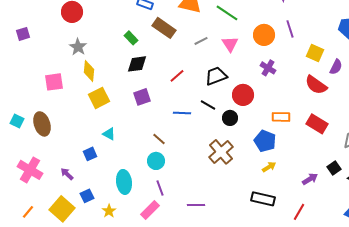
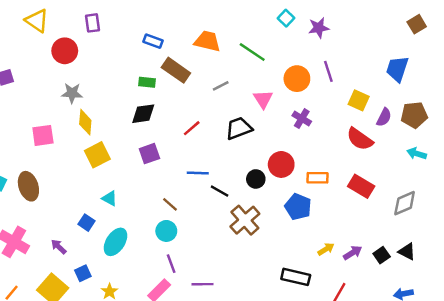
green rectangle: (131, 38) -> (147, 82), moved, turned -40
pink triangle: (230, 44) -> (263, 99), moved
gray star: (78, 47) -> (72, 93), turned -30
red circle: (243, 95) -> (281, 164), moved
black line: (208, 105) -> (220, 191), moved
blue square: (90, 154) -> (86, 223), turned -32
yellow arrow: (269, 167) -> (326, 249), moved
black square: (334, 168) -> (382, 255), moved
cyan ellipse: (124, 182) -> (116, 242), moved, turned 40
purple line: (196, 205) -> (203, 284), moved

